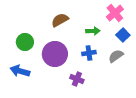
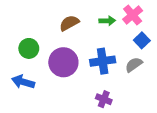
green arrow: (93, 31) -> (107, 21), moved
blue cross: (89, 53) -> (103, 61), size x1.5
purple cross: (77, 79) -> (104, 99), moved

